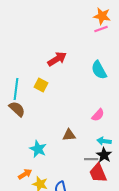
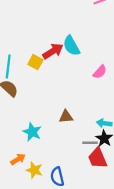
red arrow: (57, 59) -> (53, 51), moved
cyan semicircle: (99, 70) -> (71, 46), moved
pink semicircle: (98, 115) -> (100, 72), moved

